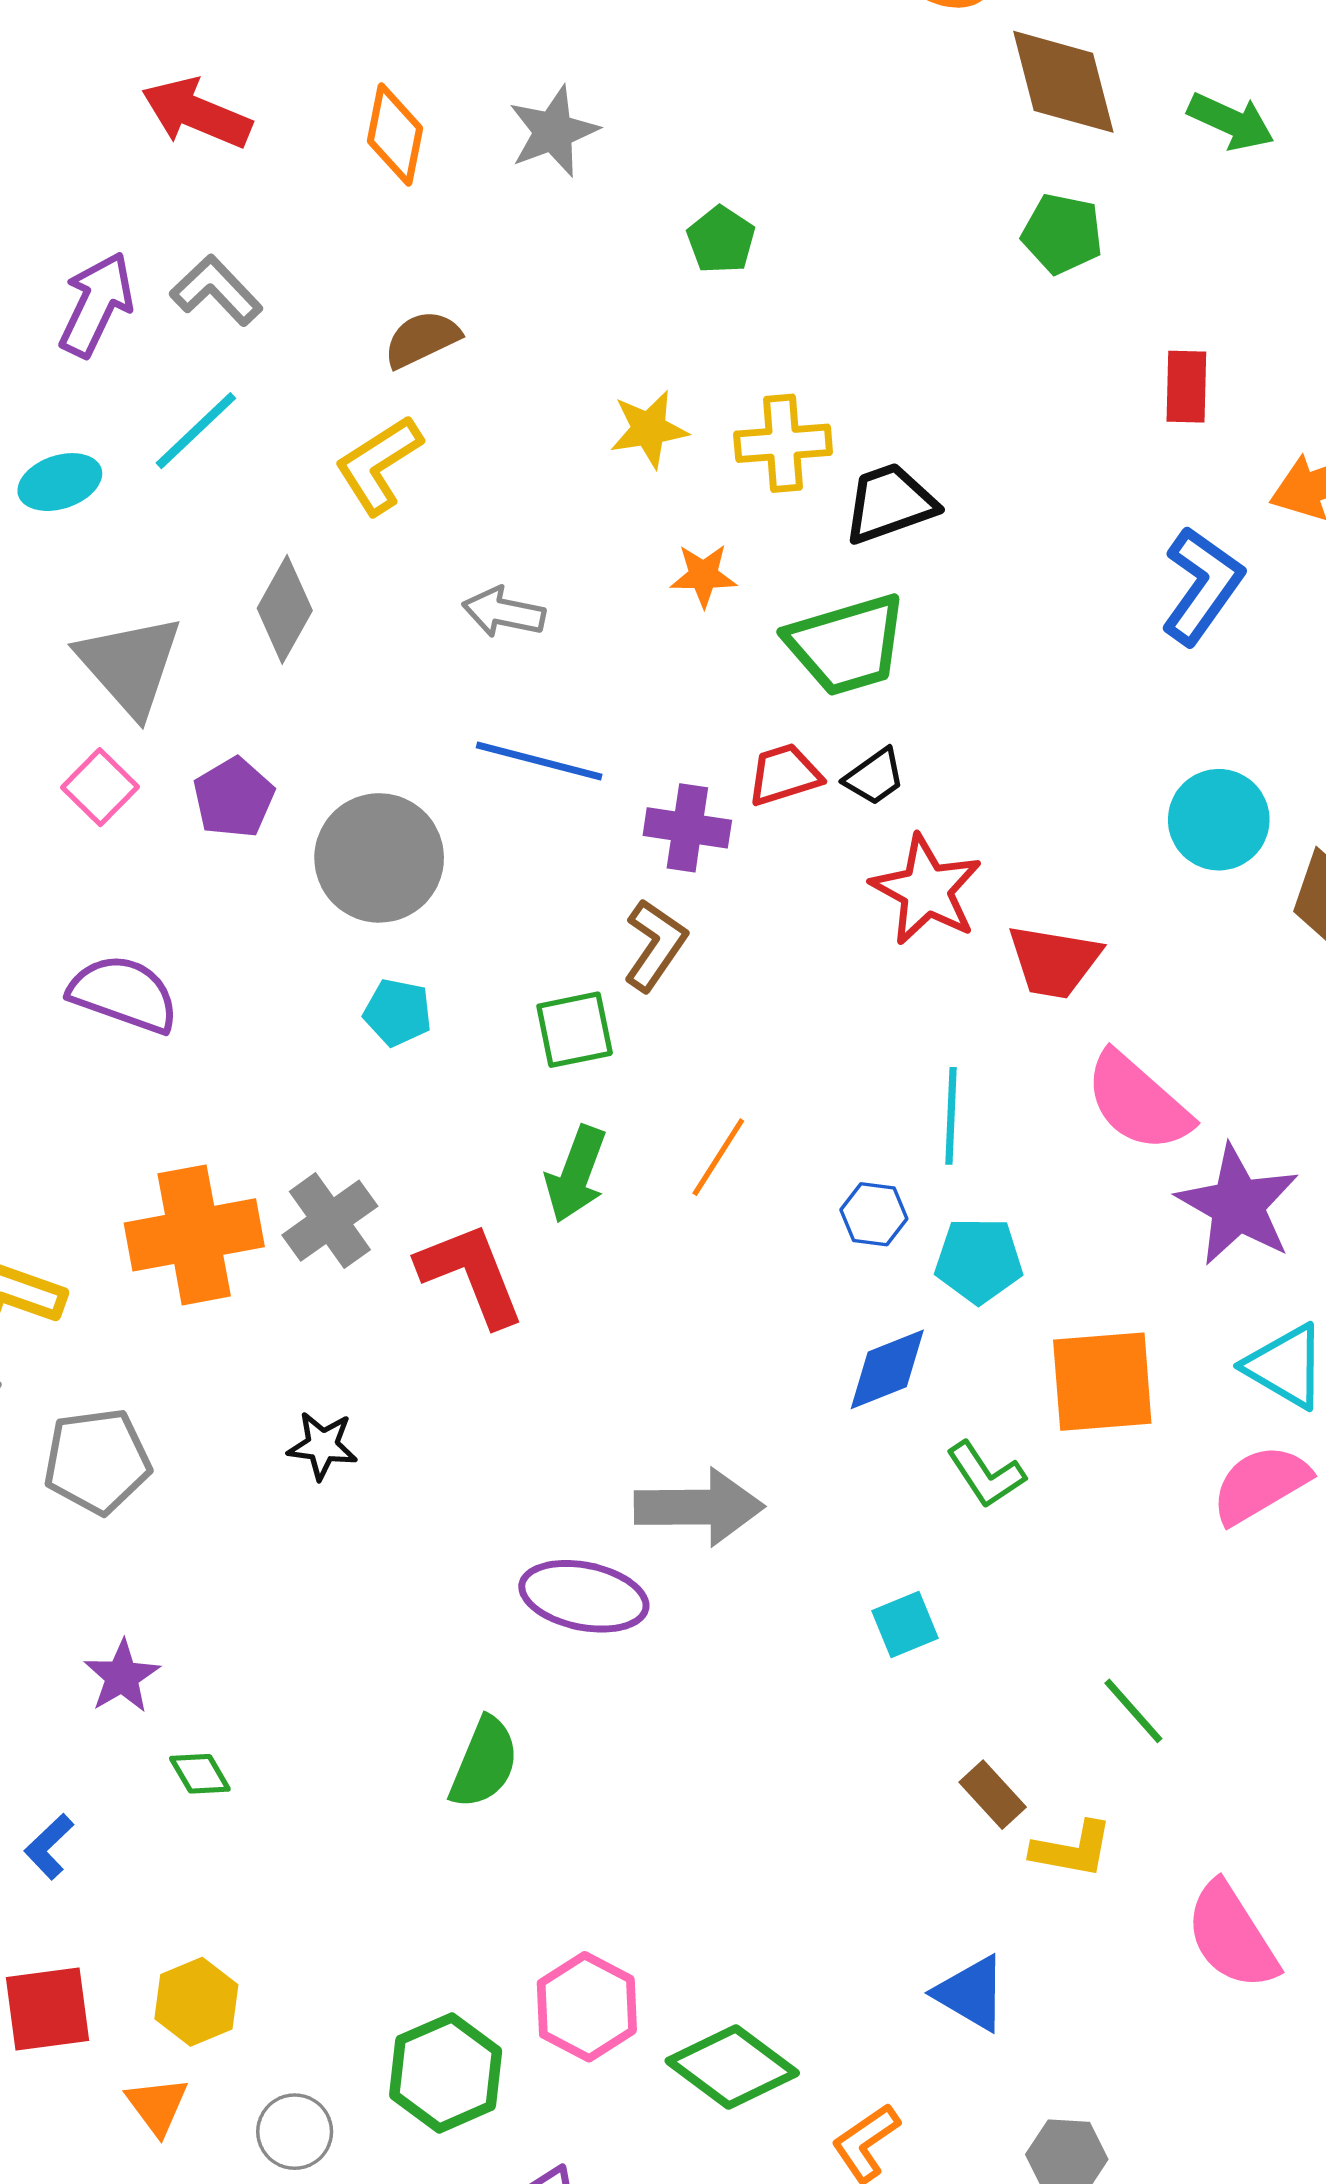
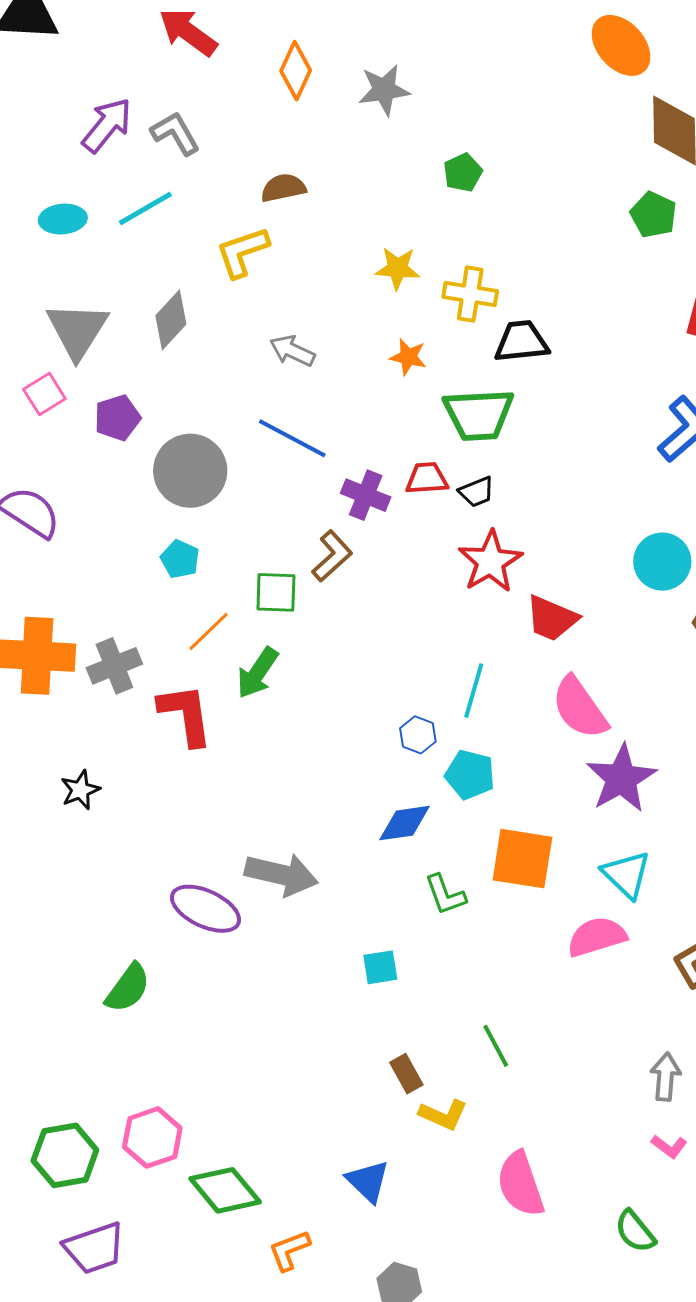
orange line: (718, 1157) -> (208, 632), moved
black star: (322, 1446) -> (80, 790), turned 30

